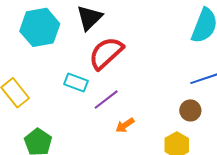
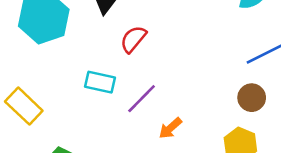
red semicircle: (106, 53) -> (133, 39), size x0.6

